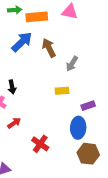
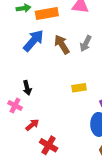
gray arrow: (72, 64) -> (86, 43), moved
red cross: (40, 144) -> (49, 145), moved

